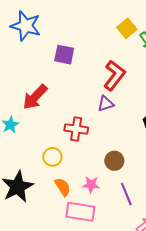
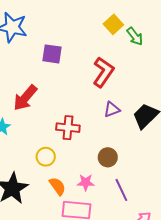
purple triangle: (106, 104) -> (112, 109), moved

